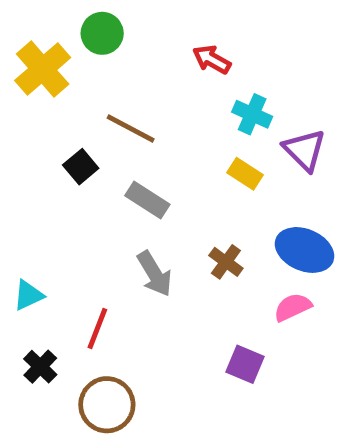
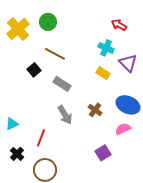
green circle: (102, 33) -> (48, 22), moved
red arrow: (212, 60) -> (119, 25), moved
purple square: (245, 364) -> (103, 153), turned 35

